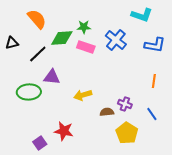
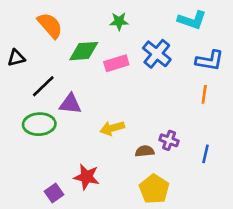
green star: (84, 27) -> (119, 21), moved
pink rectangle: (86, 47) -> (116, 63), turned -36
black line: (38, 54) -> (43, 86), moved
orange line: (154, 81) -> (204, 94), moved
blue line: (152, 114) -> (206, 154), turned 48
yellow pentagon: (127, 133) -> (154, 189), moved

